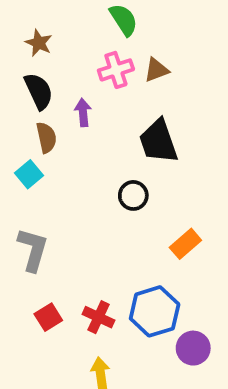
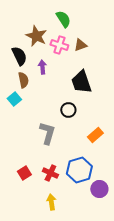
brown star: (39, 43) -> (36, 36), moved, size x1.5
pink cross: (116, 70) -> (59, 45), turned 36
gray L-shape: (33, 250) -> (47, 133), moved

